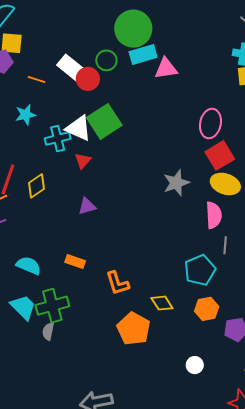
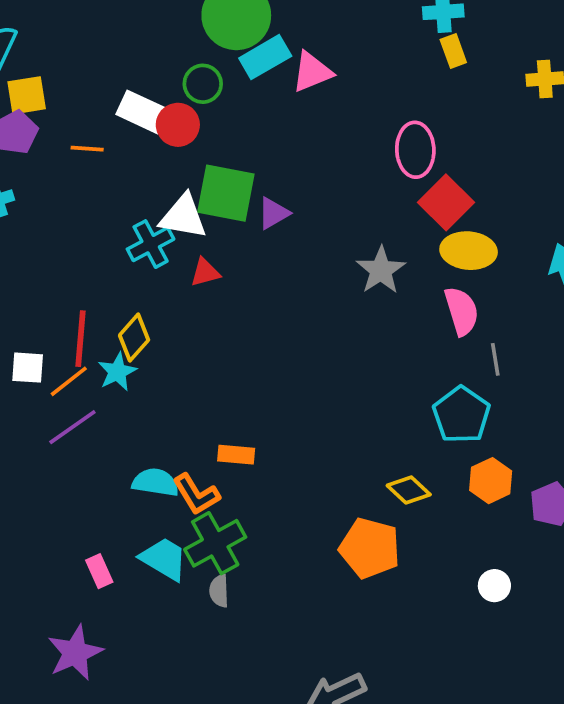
cyan star: (26, 115) -> (117, 372), moved
green square: (104, 121) -> (226, 193), turned -32
red triangle: (83, 161) -> (205, 272), turned 48
purple triangle: (87, 206) -> (274, 213), moved
orange L-shape: (117, 283) -> (196, 494), moved

